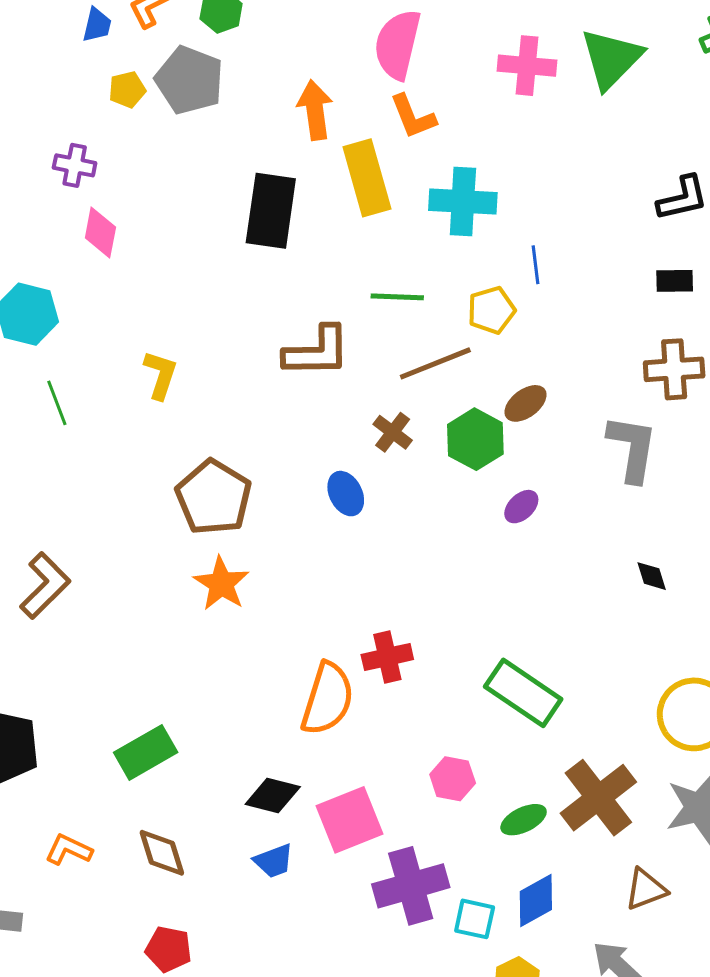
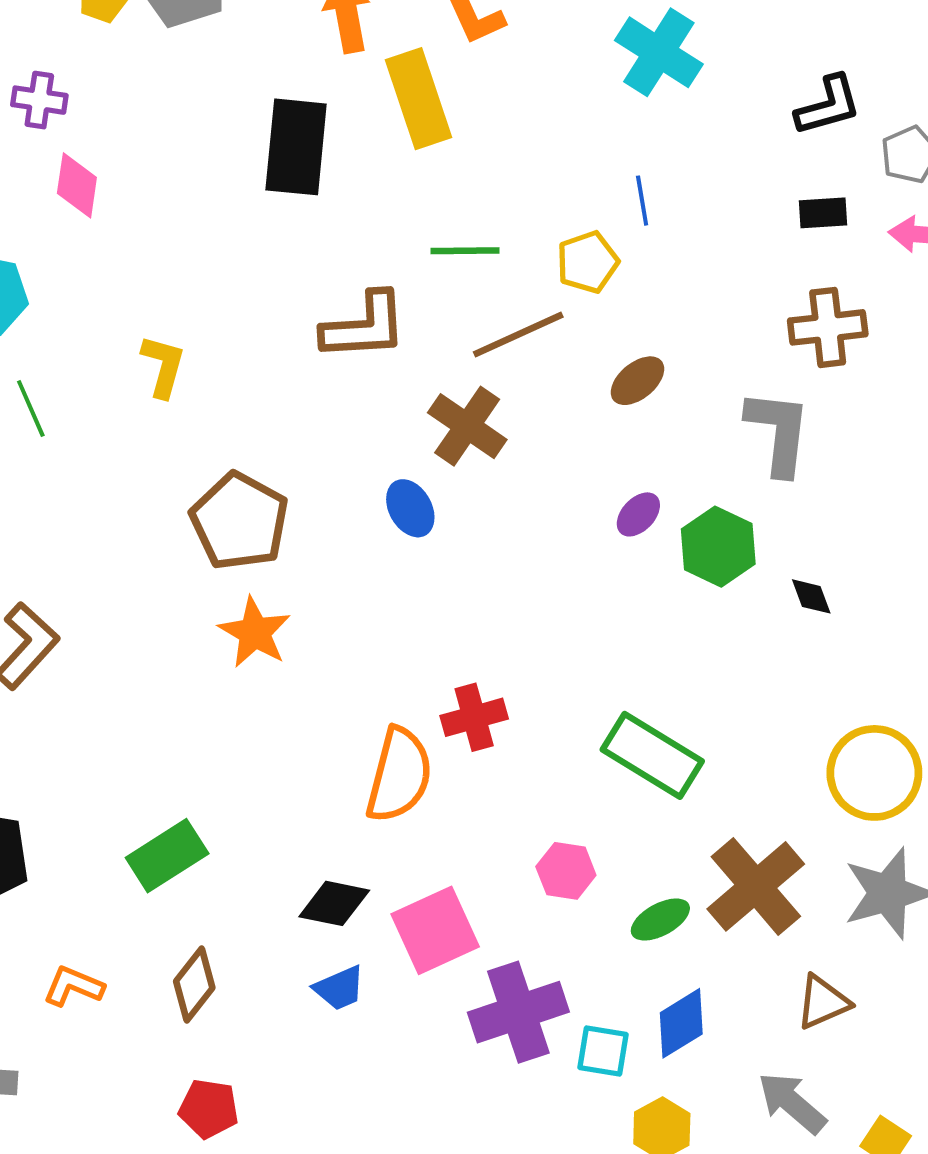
cyan cross: (463, 201) -> (659, 52), moved, turned 32
brown cross: (393, 432) -> (467, 426), size x1.5
green hexagon: (475, 439) -> (718, 547), moved
brown diamond: (162, 853) -> (194, 984), turned 58

